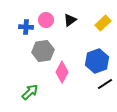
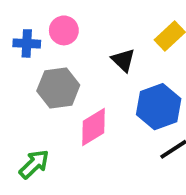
black triangle: (70, 20) -> (123, 60), moved, turned -40
pink diamond: (62, 72) -> (94, 127), turned 30

